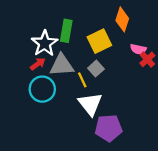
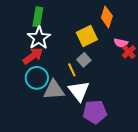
green rectangle: (66, 31) -> (38, 17), moved
red arrow: (38, 64) -> (33, 56), size x1.5
gray triangle: (62, 65) -> (54, 90), moved

